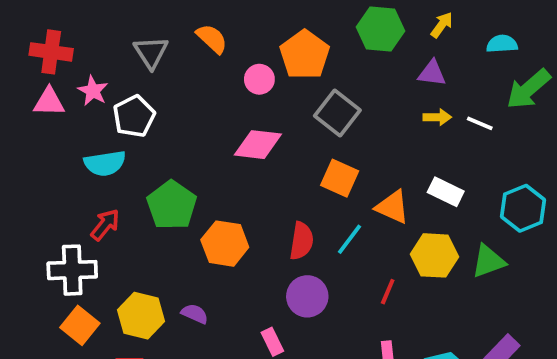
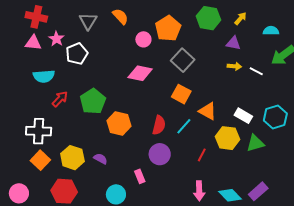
cyan semicircle: (105, 163) -> (44, 76), moved
white rectangle: (446, 192) -> (243, 116), moved
red arrow: (105, 225) -> (60, 99), moved

